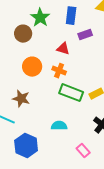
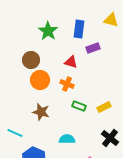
brown circle: (23, 34) -> (31, 60), moved
green rectangle: (71, 93) -> (79, 106), size x0.6
brown star: (21, 99) -> (41, 112), moved

